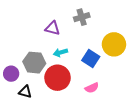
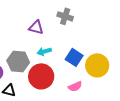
gray cross: (82, 17) -> (65, 16), turned 35
yellow circle: (114, 44) -> (97, 65), moved

